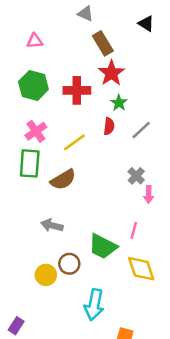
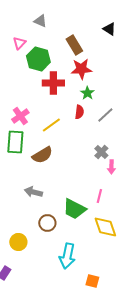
gray triangle: (85, 14) -> (40, 21), moved
pink triangle: (35, 41) -> (19, 43), turned -40
red star: (111, 73) -> (81, 69), turned 30
green hexagon: (33, 85) -> (38, 59), moved
yellow circle: (46, 275) -> (18, 242), moved

